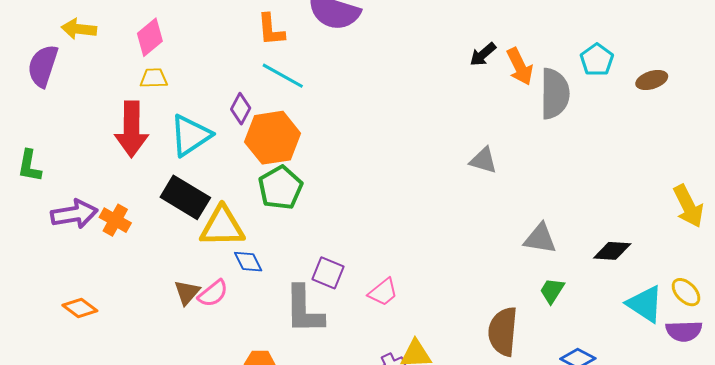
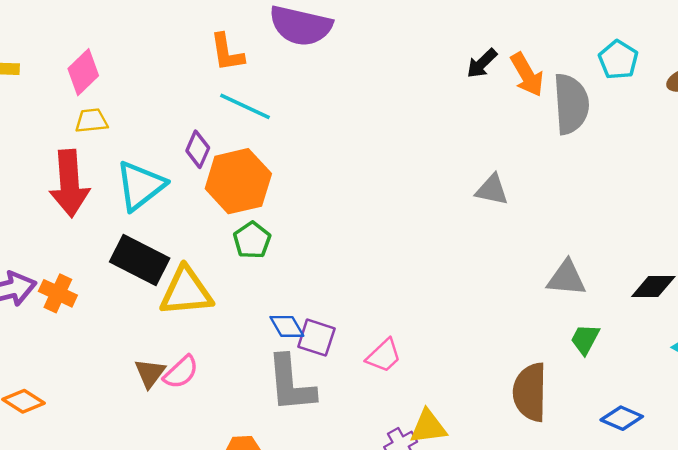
green pentagon: (280, 188) -> (252, 240), size x0.7
blue diamond: (248, 262) -> (287, 326), moved

